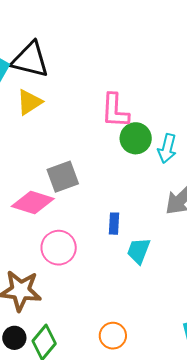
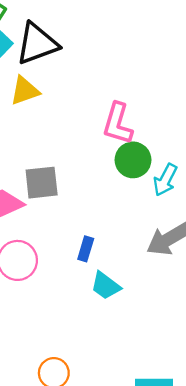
black triangle: (30, 60) -> (37, 44), turned -48
cyan trapezoid: (139, 251) -> (106, 286), turned -88

